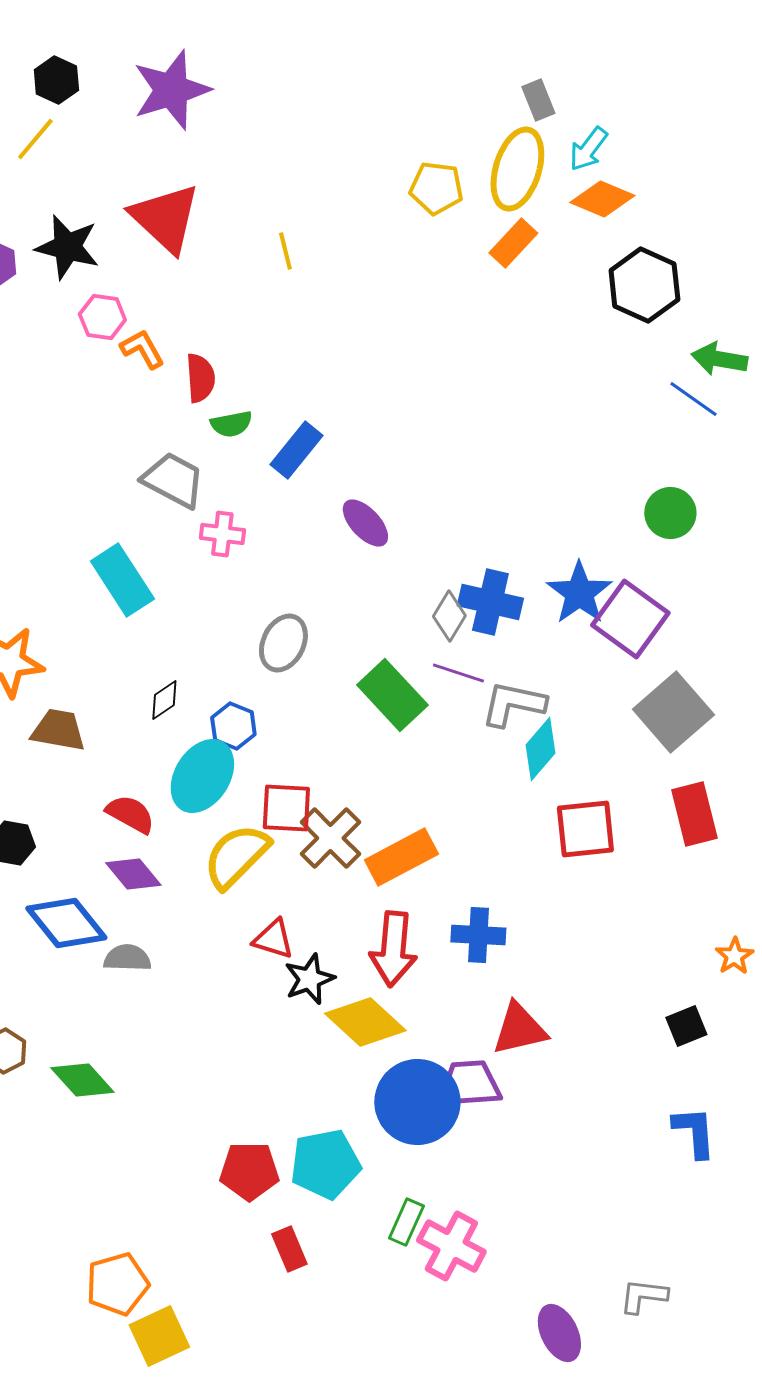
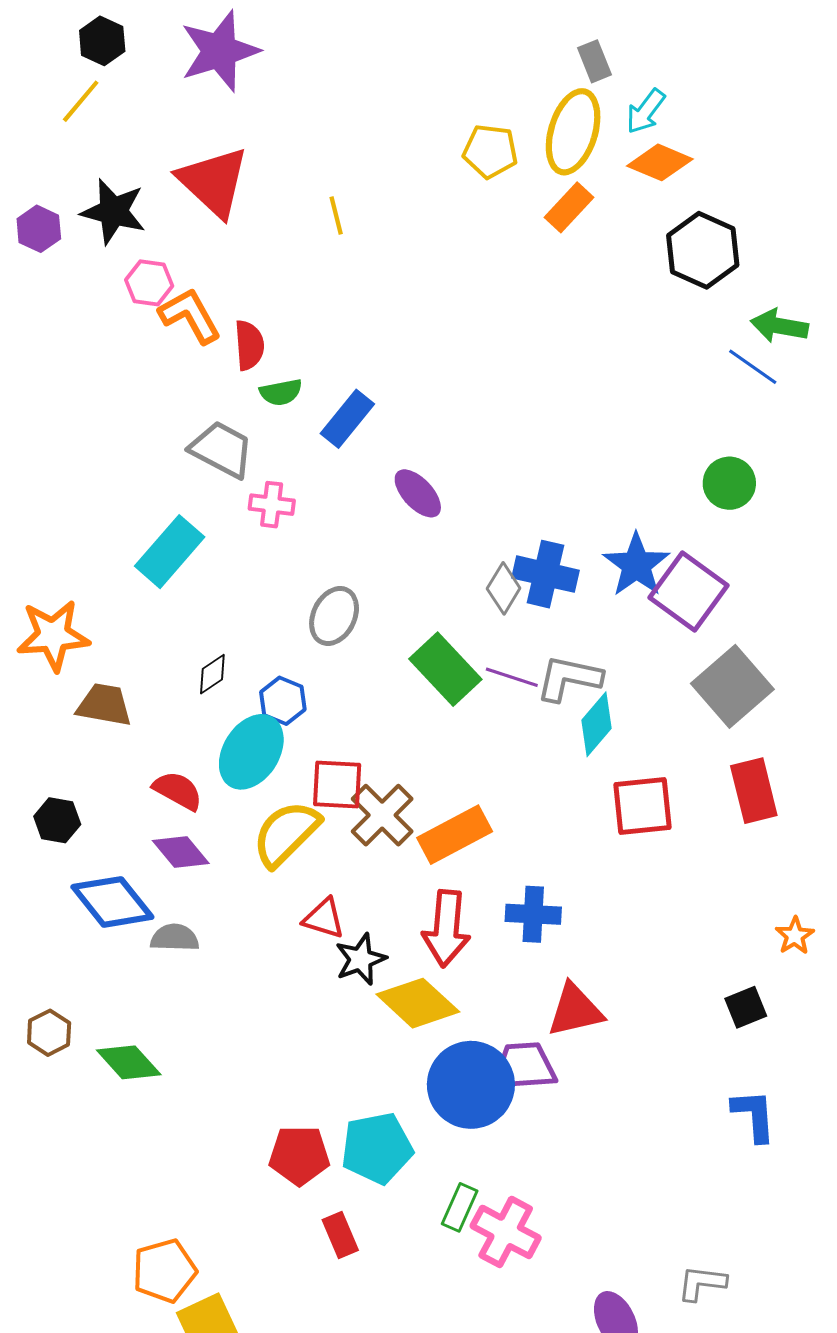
orange L-shape: (142, 349) -> (190, 316), size x1.4
cyan rectangle: (122, 580) -> (170, 552), turned 74
purple line: (458, 673) -> (512, 677), moved

